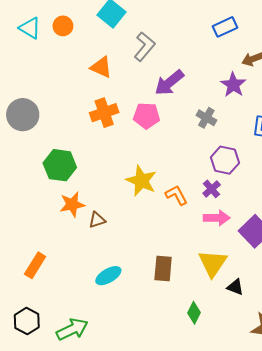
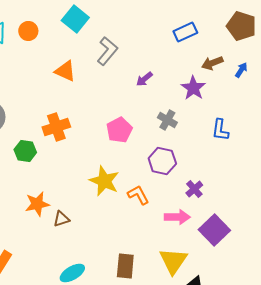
purple arrow: (169, 83) -> (144, 79), moved, size x0.6
orange cross: (104, 113) -> (56, 127), moved
pink pentagon: (147, 116) -> (119, 130), moved, turned -30
purple hexagon: (225, 160) -> (162, 161), moved
green hexagon: (60, 165) -> (25, 151), moved, size x0.7
purple cross: (212, 189) -> (194, 189), moved

